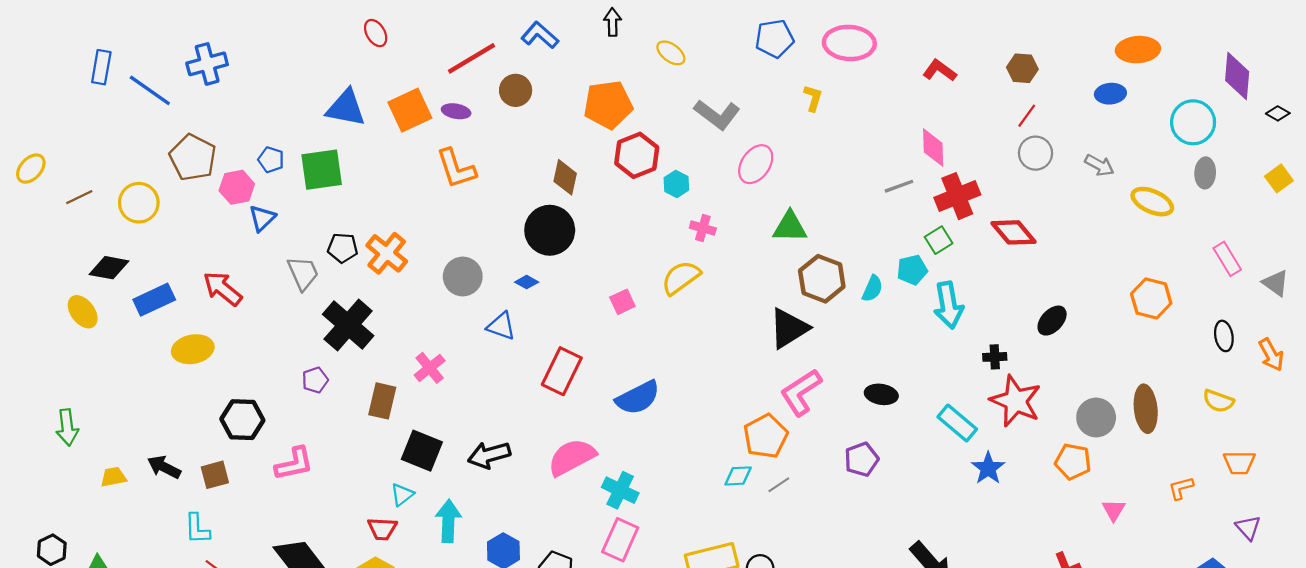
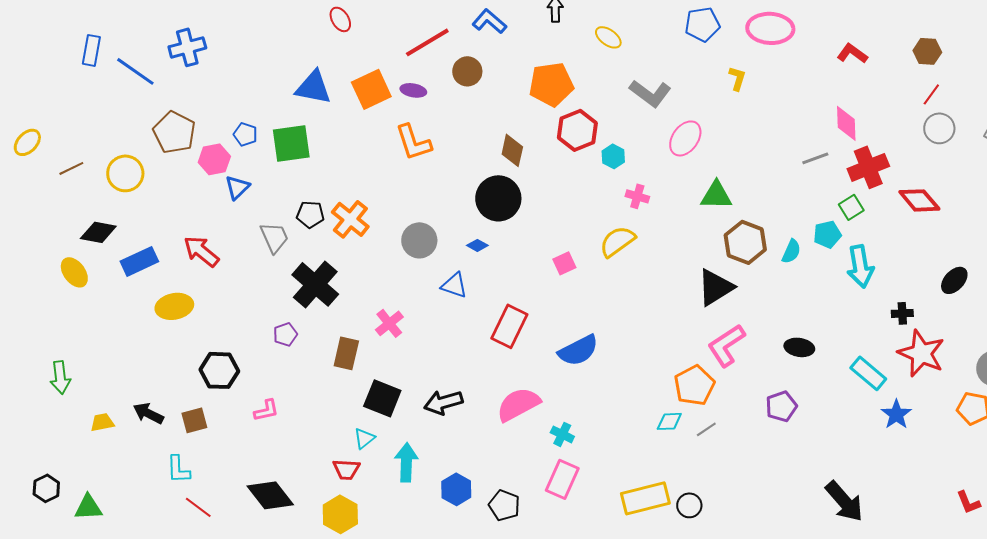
pink L-shape: (294, 464) -> (266, 410), size x0.7
cyan cross: (620, 490) -> (562, 434), size x0.7

